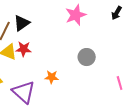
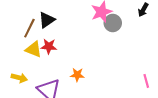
gray circle: (87, 57) -> (113, 23), moved

